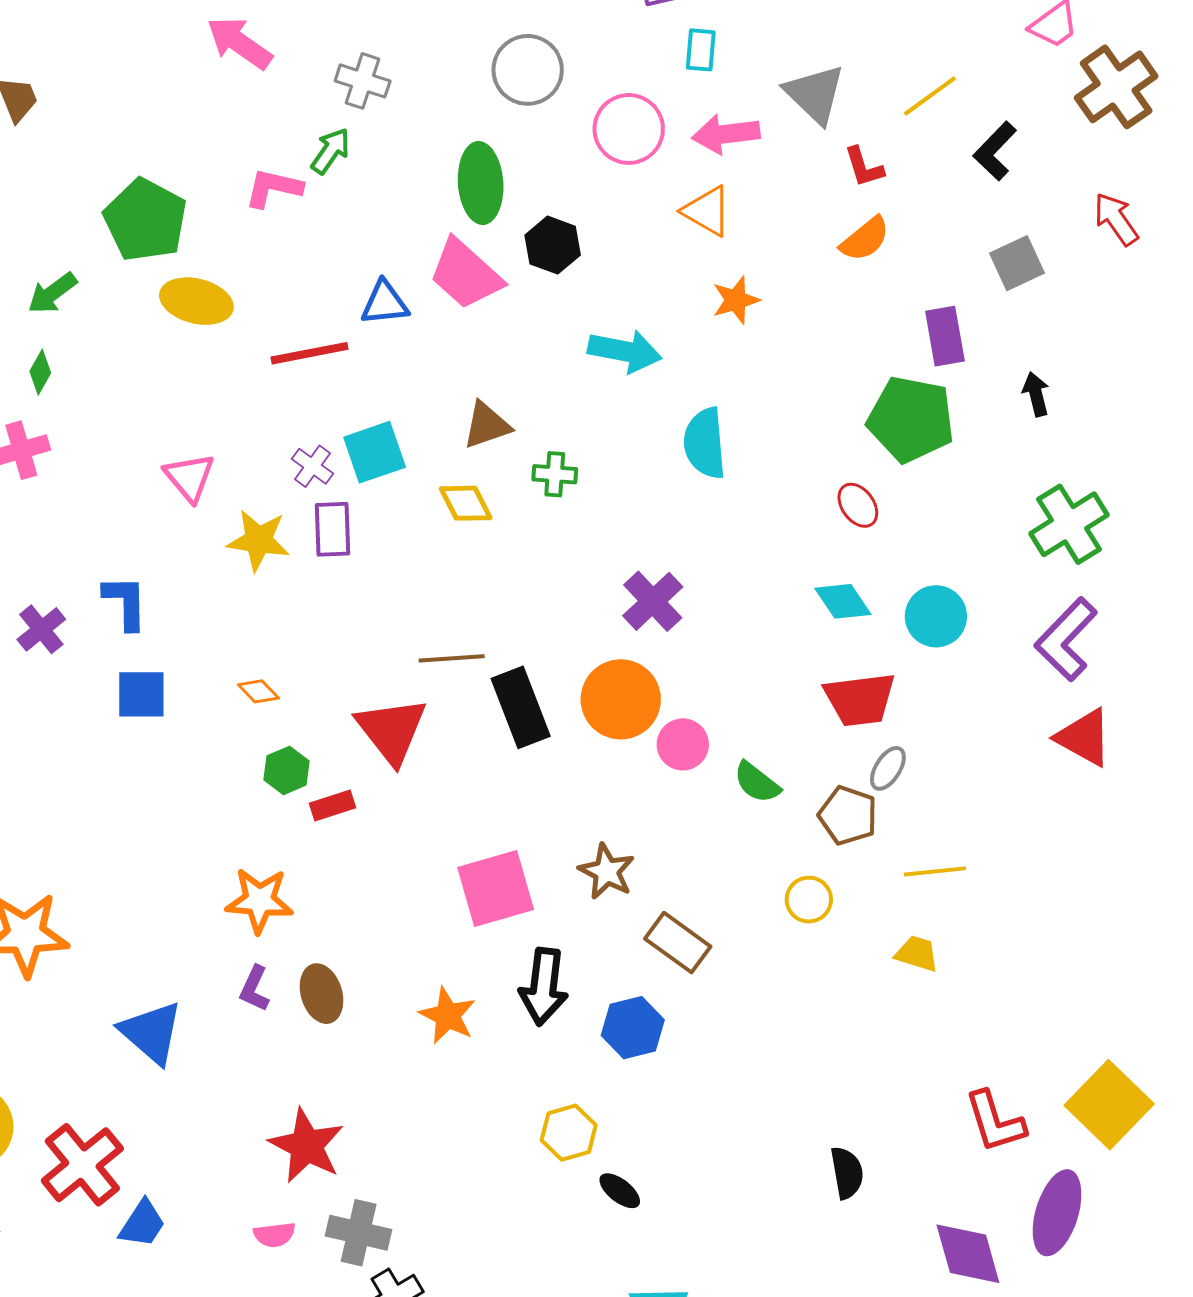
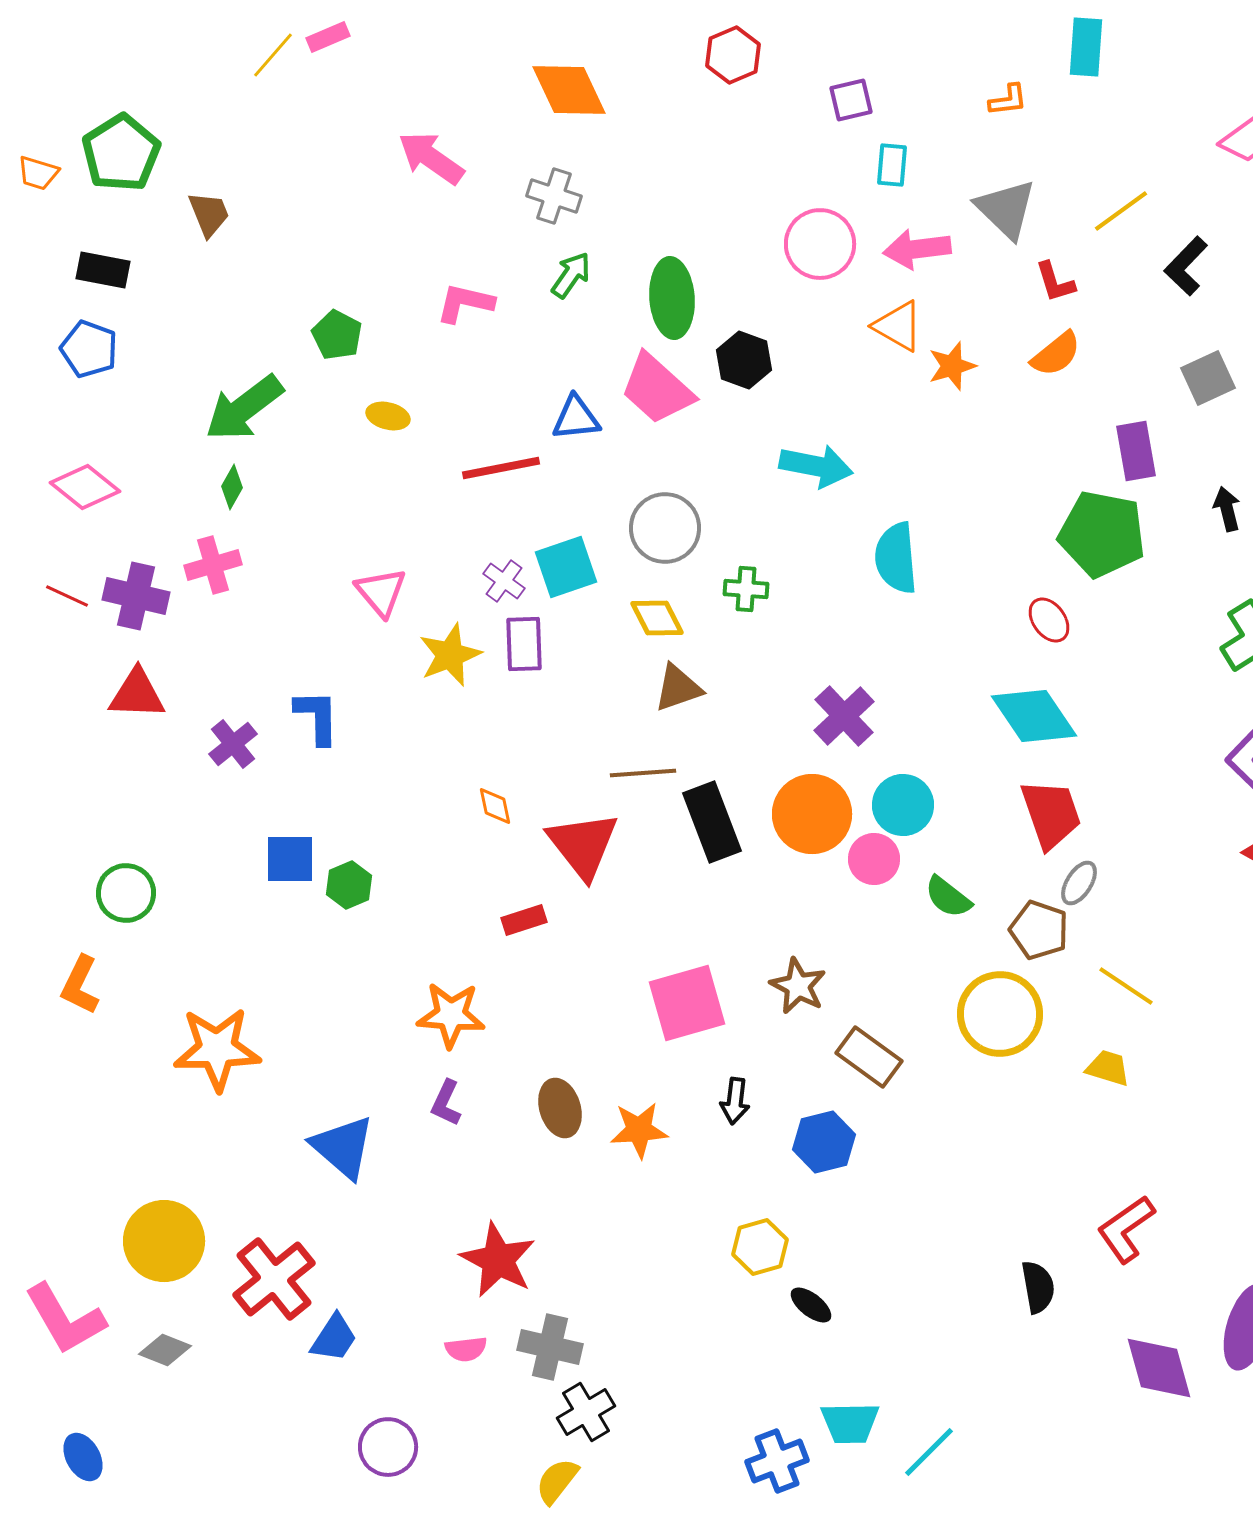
gray circle: (528, 70) -> (665, 528), moved
green arrow: (331, 151) -> (571, 275), moved
green pentagon: (145, 220) -> (337, 335), size x0.6
green arrow: (52, 293) -> (244, 408), size x1.6
orange star: (736, 300) -> (952, 366), moved
yellow ellipse: (196, 301) -> (388, 416), size x0.6
brown triangle: (487, 425) -> (678, 688), moved
yellow star: (258, 540) -> (450, 655), turned -30
cyan diamond: (843, 601) -> (1034, 716), size x1.5
cyan circle: (936, 616) -> (903, 805), moved
orange diamond: (258, 691) -> (495, 806), moved, turned 33
blue square: (141, 694) -> (290, 859), moved
red trapezoid: (860, 699) -> (1051, 814), turned -102
green hexagon: (286, 770) -> (349, 885), moved
yellow line: (935, 871) -> (1126, 986), turned 40
yellow circle: (809, 900) -> (1000, 1014), size x1.8
black arrow: (544, 987) -> (735, 1101), size x0.6
brown ellipse: (322, 994) -> (560, 1108), moved
orange star: (448, 1016) -> (639, 1130), turned -30
red L-shape: (995, 1122) -> (1126, 1229), moved, turned 72

